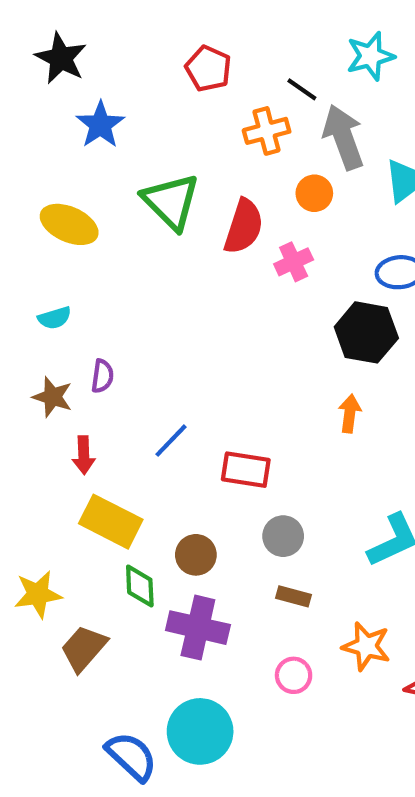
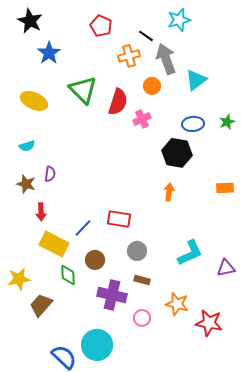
blue line: (171, 441) -> (83, 228), moved
purple cross: (198, 628) -> (112, 295), moved

